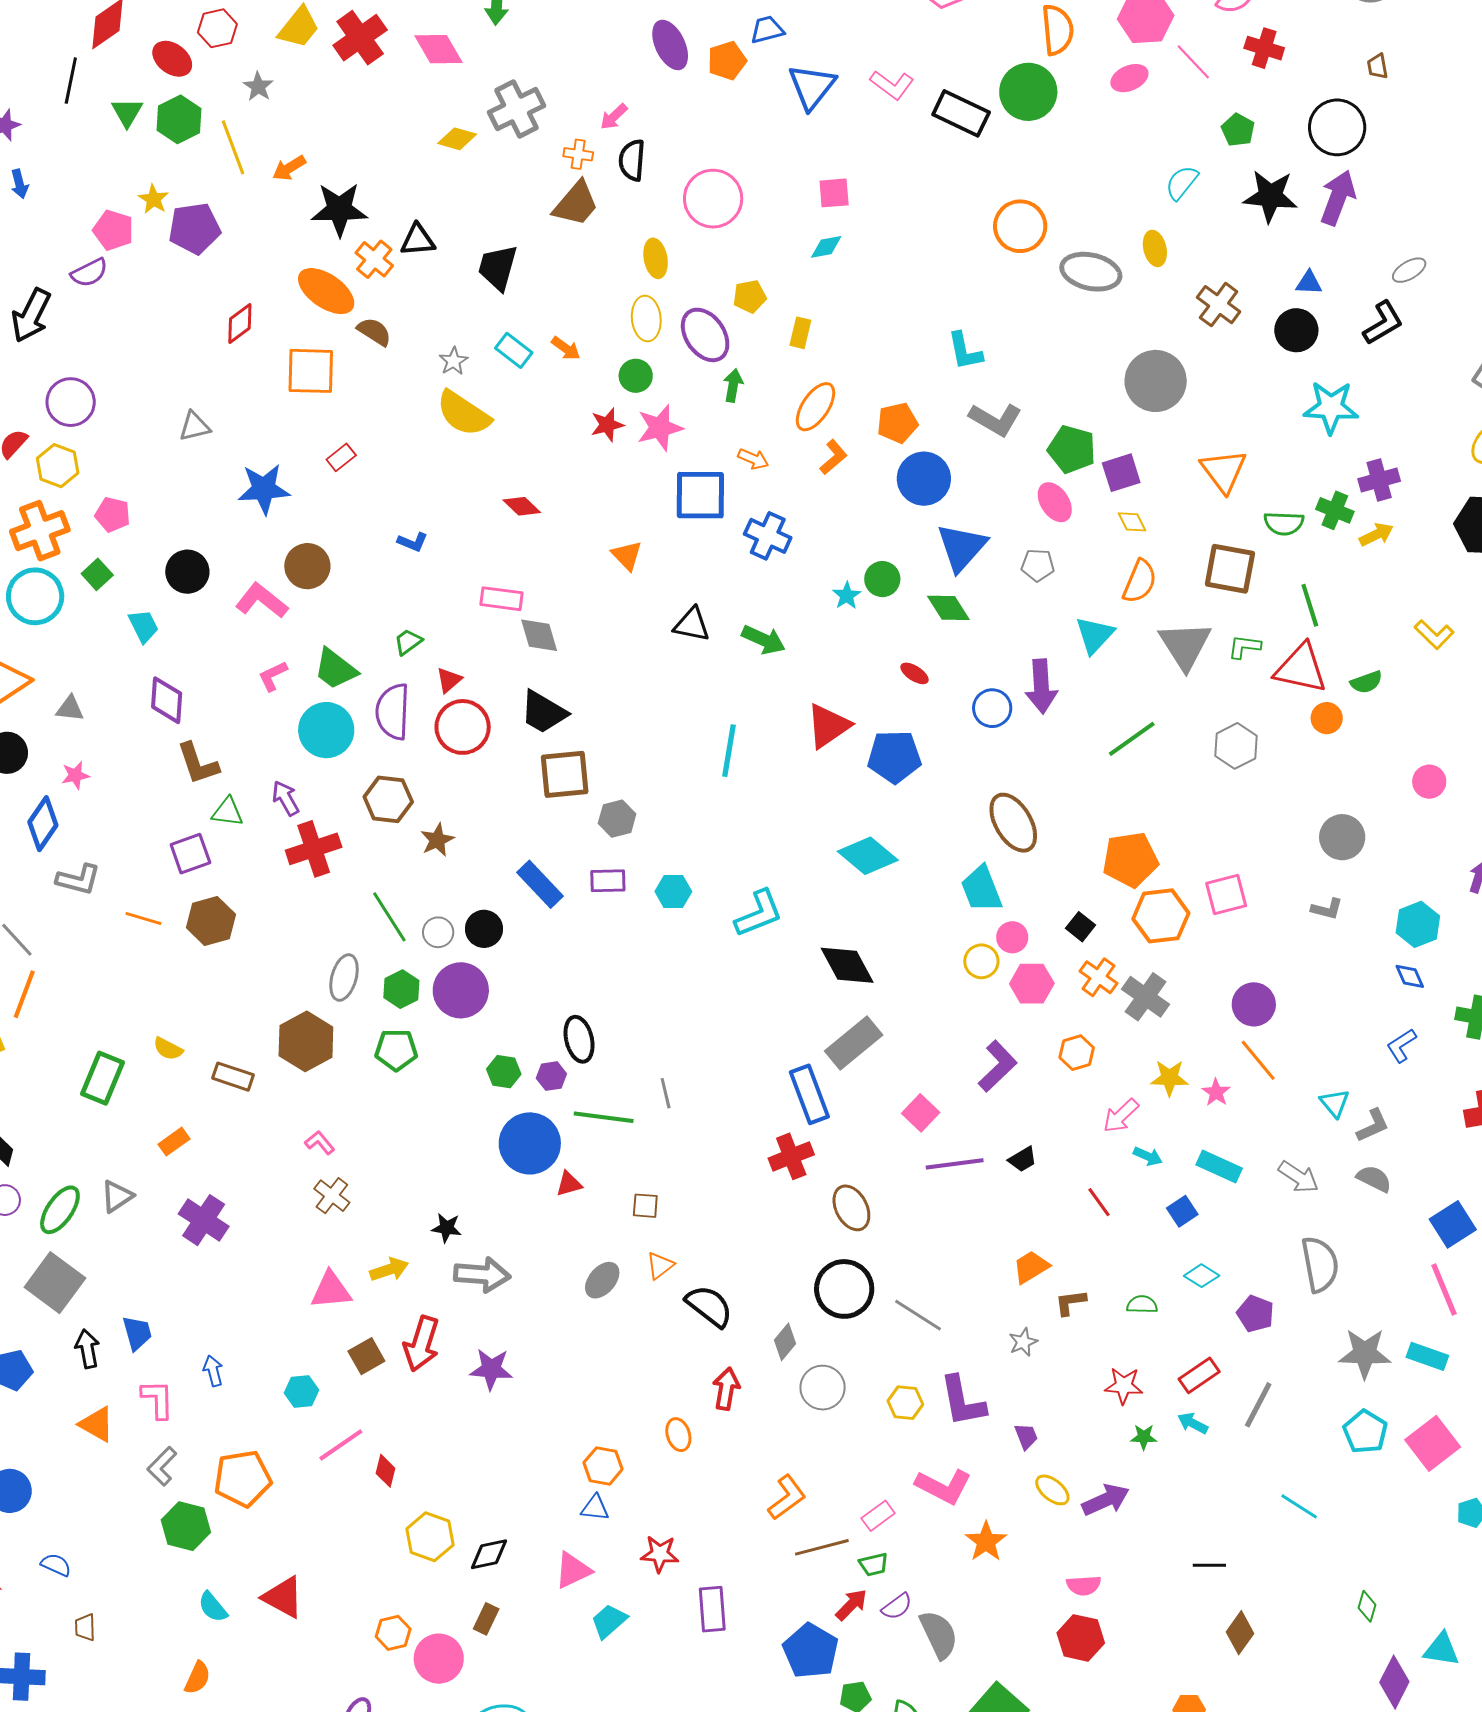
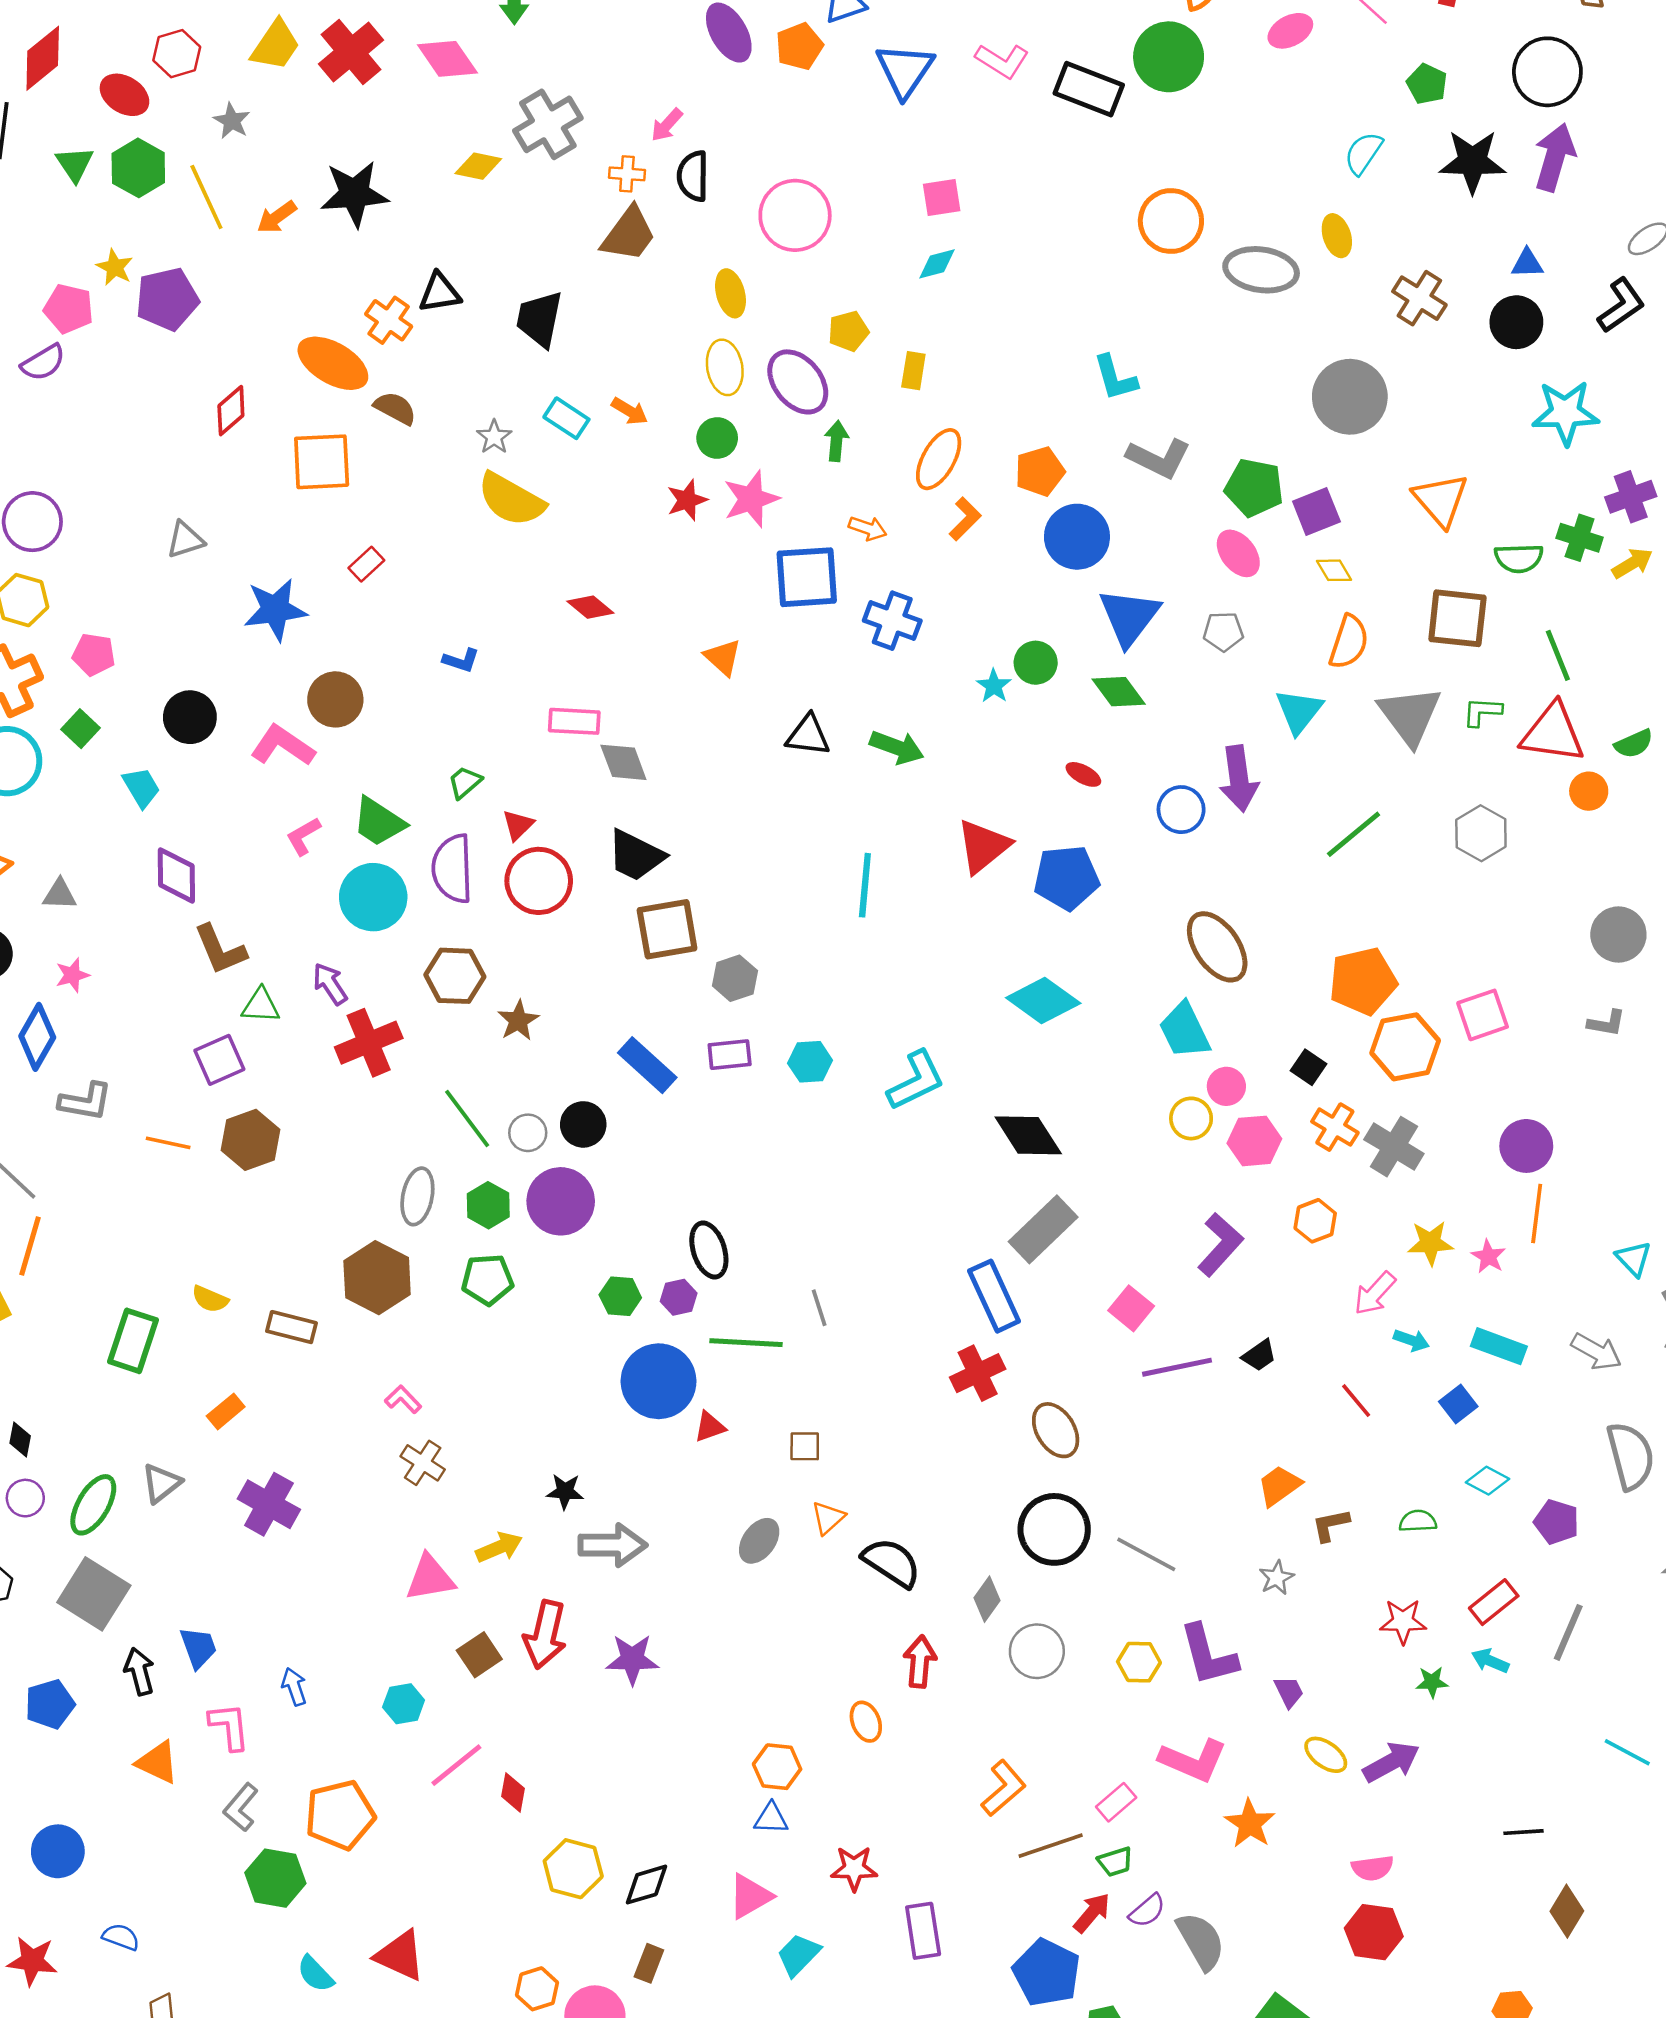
black star: (339, 209) -> (354, 194), moved
orange line: (1258, 1060) -> (1537, 1213), turned 51

